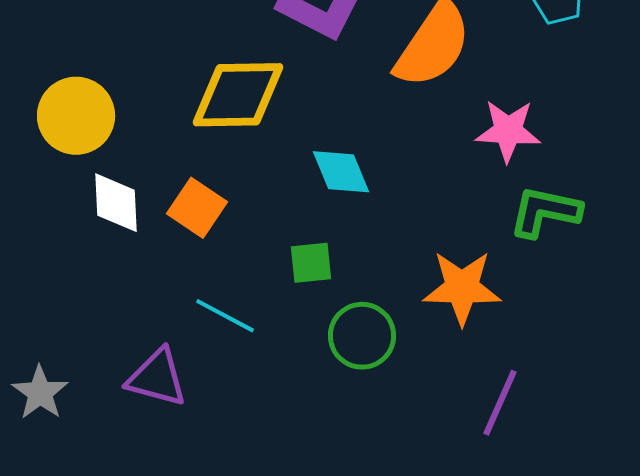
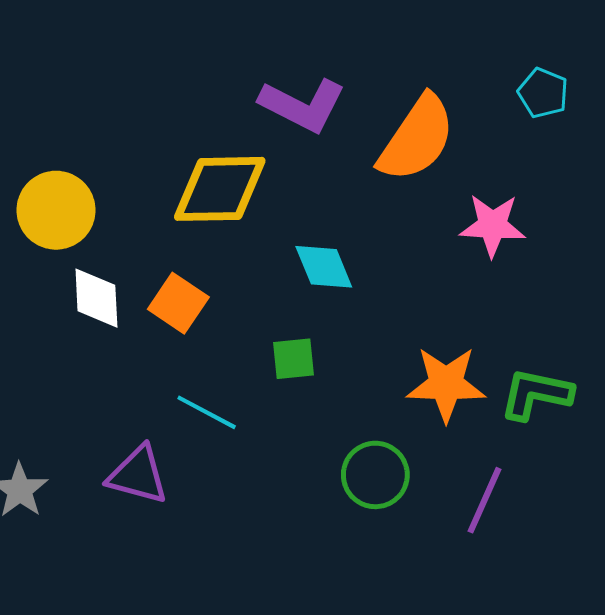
green L-shape: (545, 212) -> (536, 394), moved
green circle: (362, 336) -> (375, 475), moved

